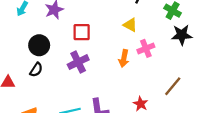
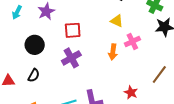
black semicircle: (36, 70) -> (34, 75), moved

